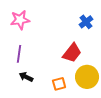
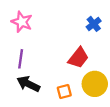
pink star: (20, 20) -> (22, 22), turned 30
black arrow: (26, 77) -> (28, 84), size x1.5

